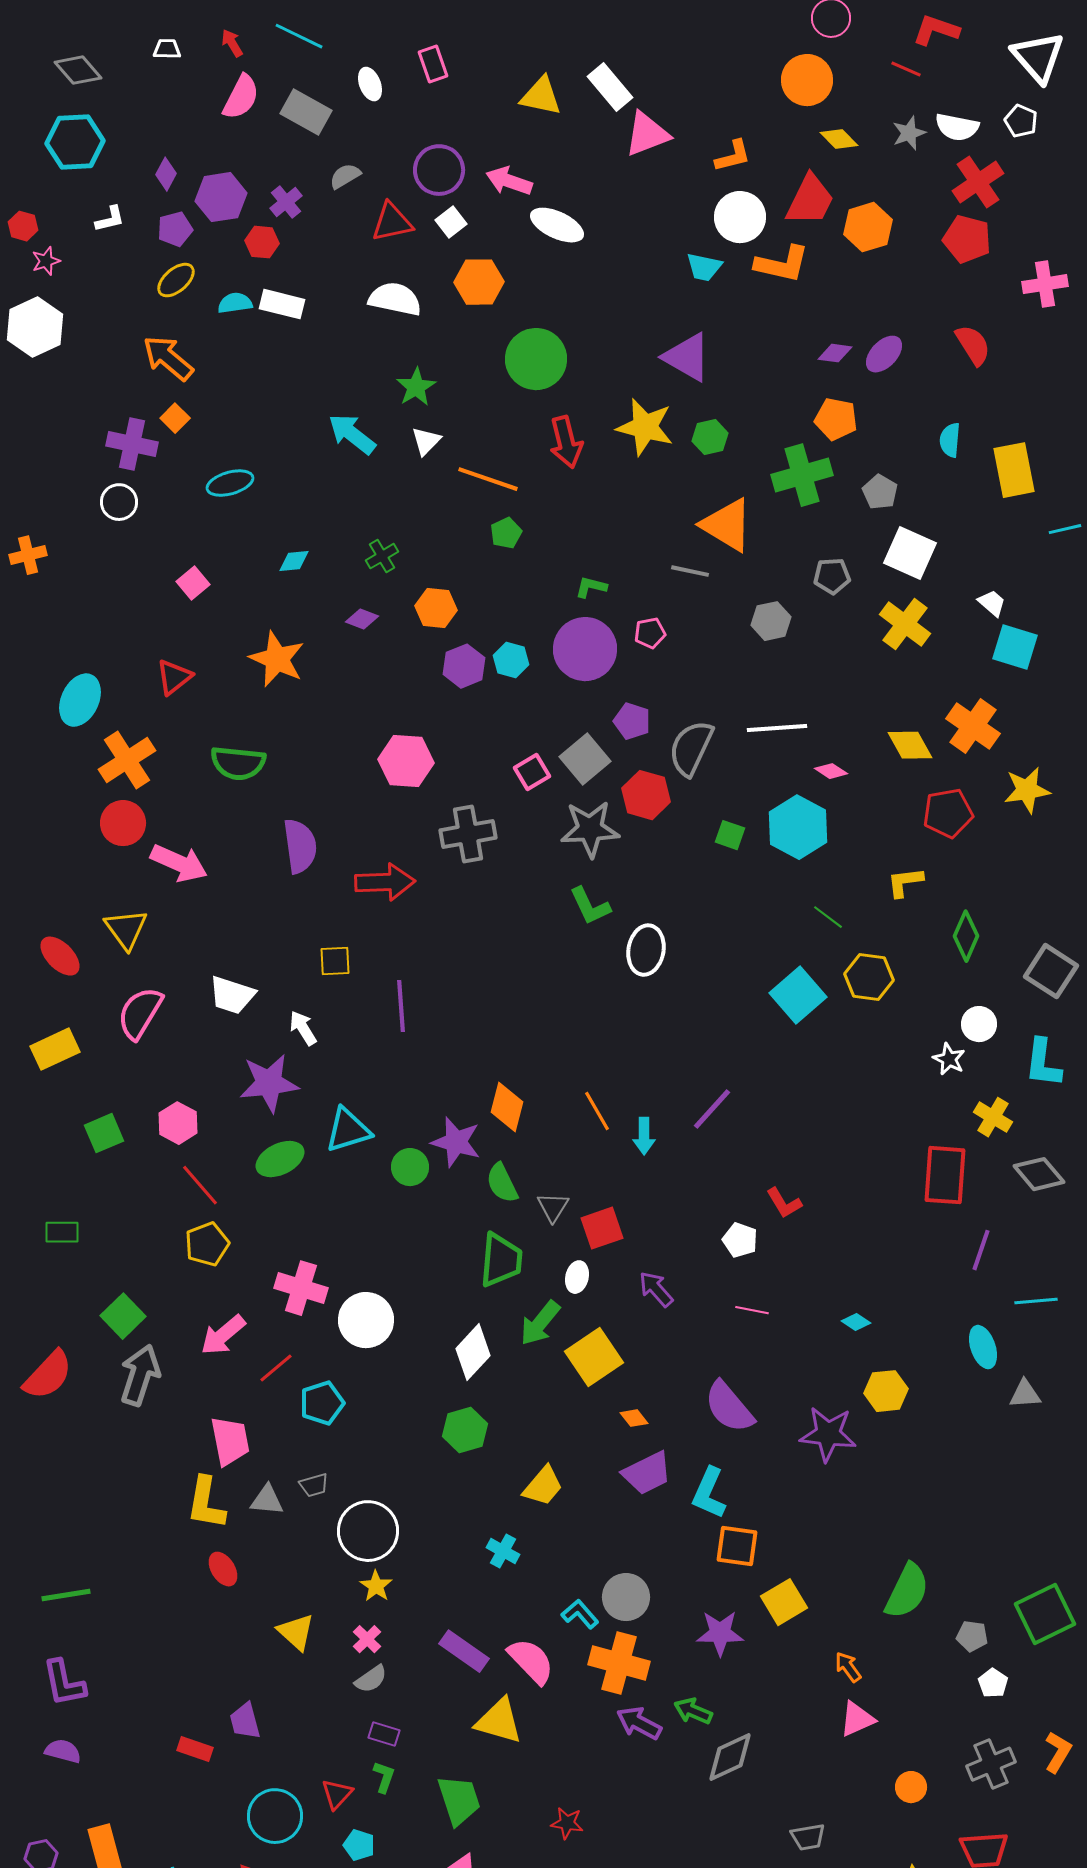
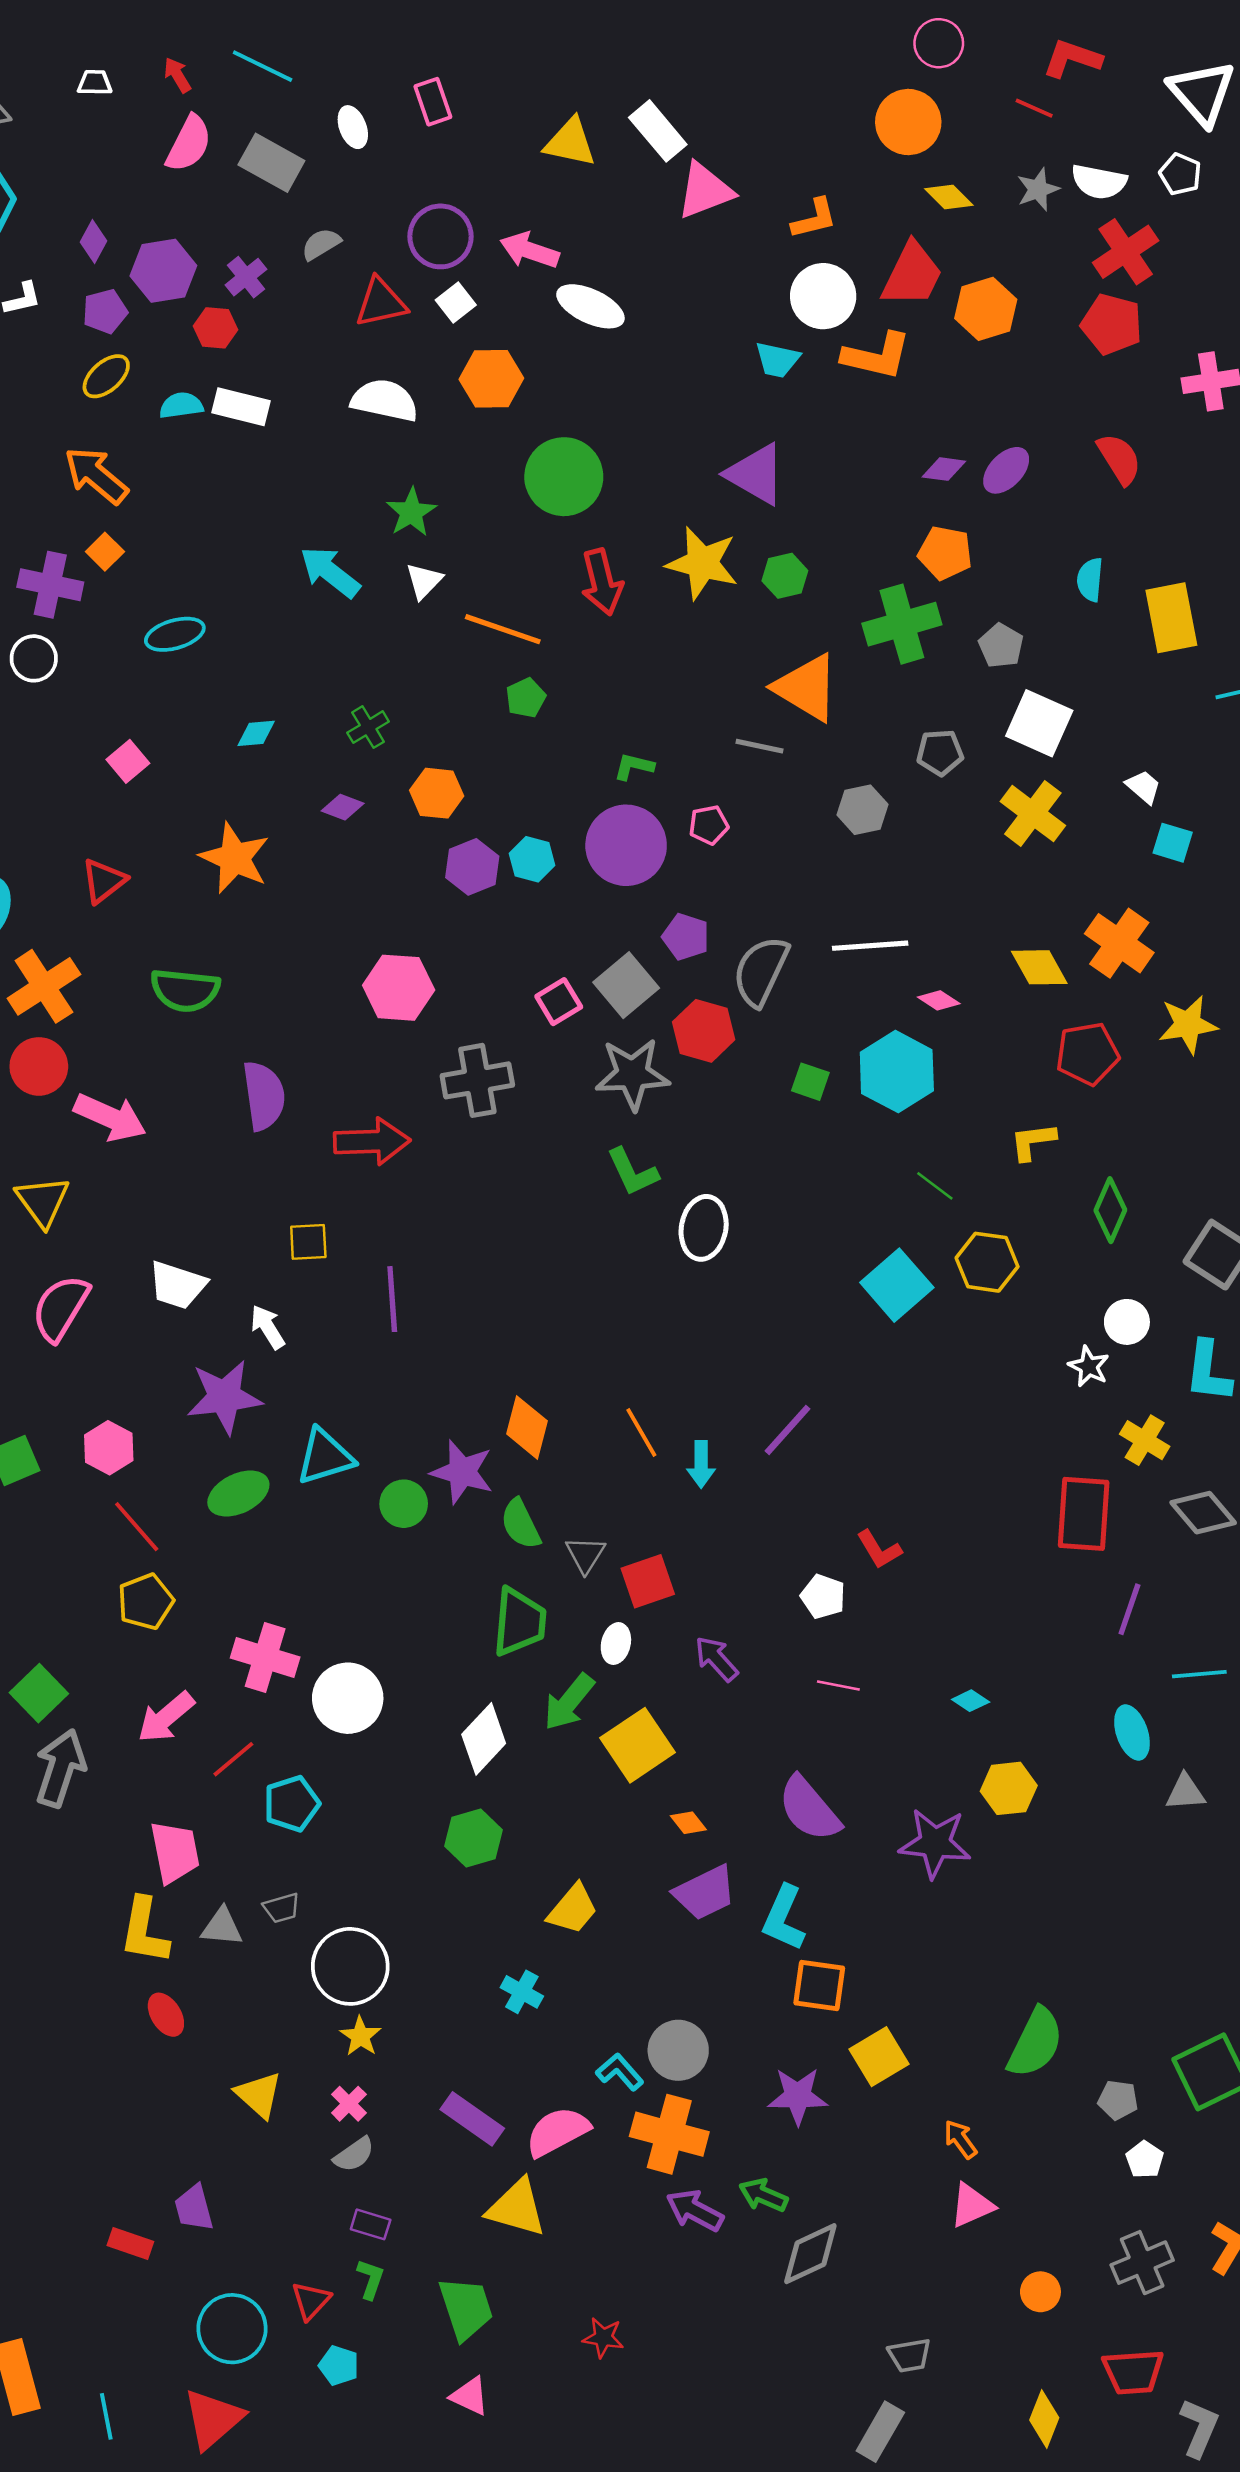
cyan square: (1015, 647) -> (1173, 843), size x0.7
pink semicircle: (531, 1661) -> (557, 2132), turned -74

